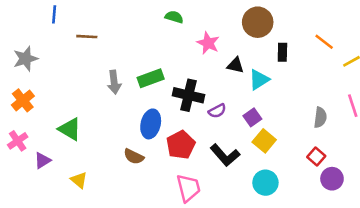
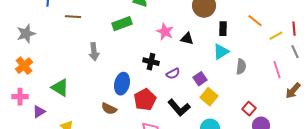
pink star: (208, 43) -> (165, 32), moved
green rectangle: (151, 78) -> (122, 24), moved
cyan triangle: (259, 80) -> (221, 52), moved
black cross: (189, 95) -> (151, 62), size x0.7
gray semicircle: (320, 117) -> (241, 67), moved
pink cross: (18, 141) -> (20, 97), turned 35

